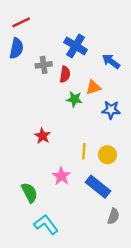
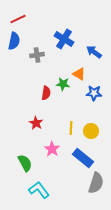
red semicircle: (65, 74) -> (46, 93), moved
orange triangle: (93, 87) -> (79, 74), turned 48
red star: (42, 136) -> (36, 123), moved
gray semicircle: (113, 216) -> (96, 183), size x1.5

